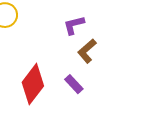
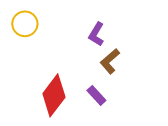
purple L-shape: (74, 25) -> (96, 34), turned -45

